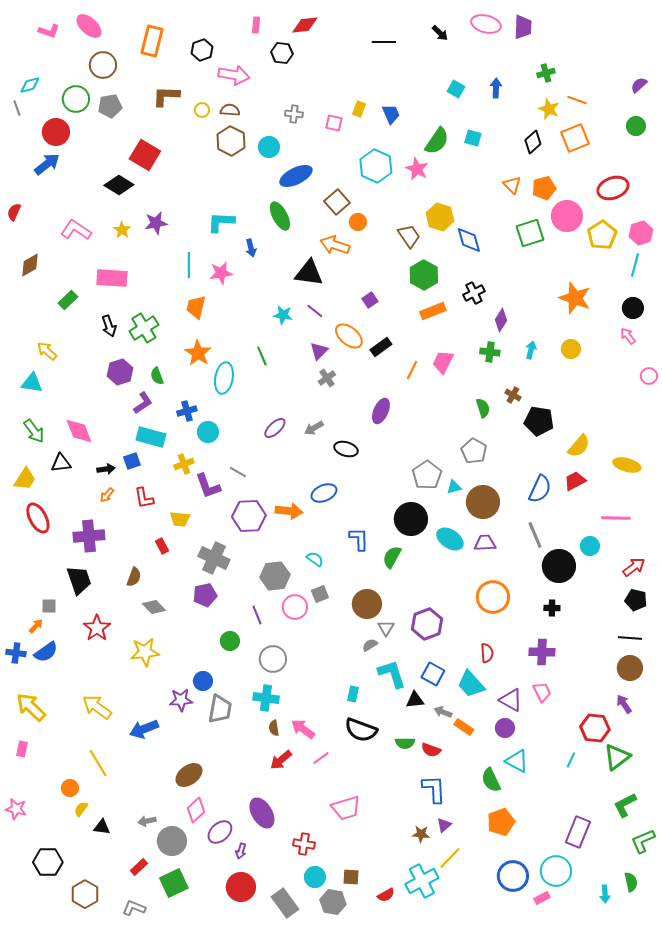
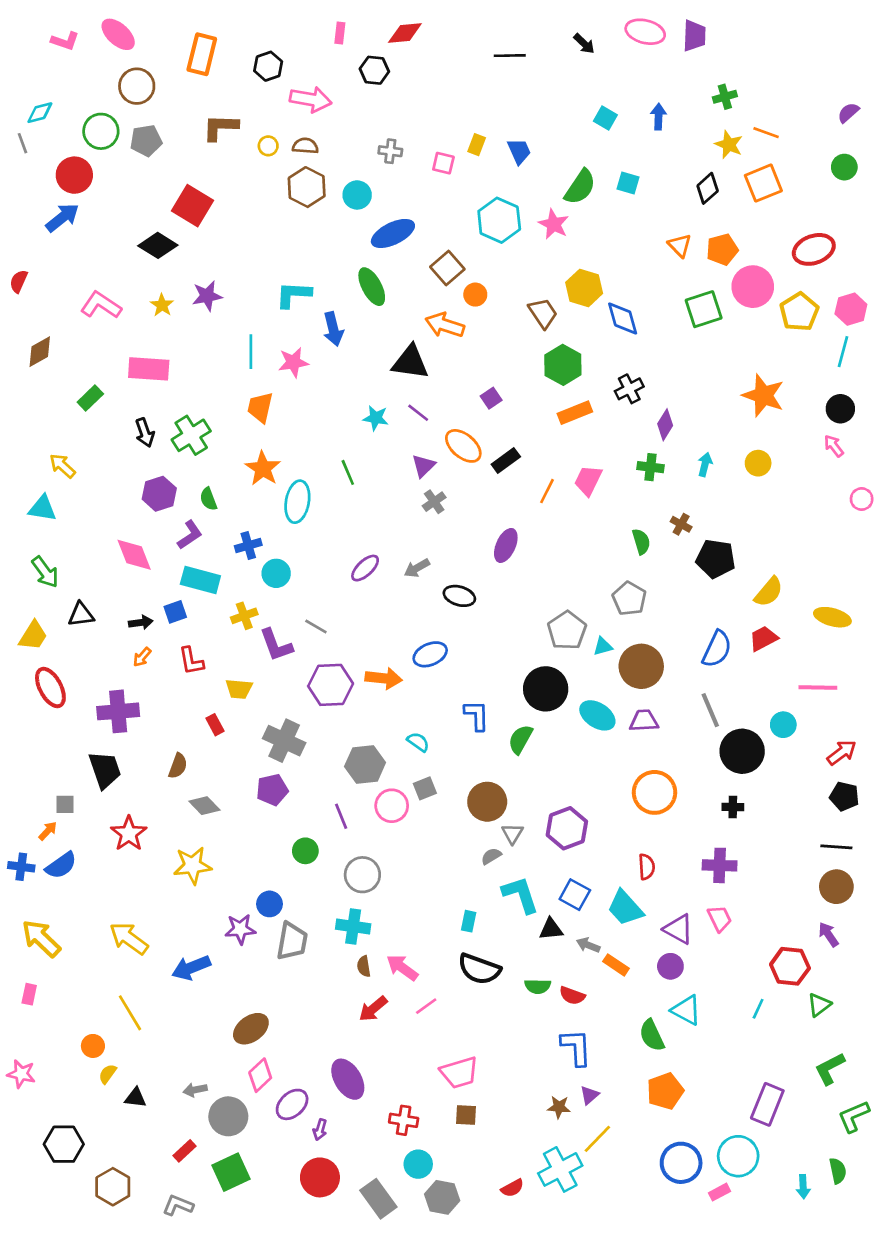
blue arrow: (251, 248) -> (333, 329), size x1.4
pink diamond: (79, 431) -> (134, 555), moved
green triangle: (617, 757) -> (819, 1005), size x0.7
brown square: (351, 877) -> (466, 1115), moved

